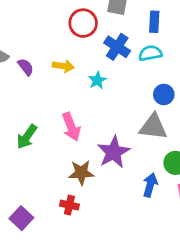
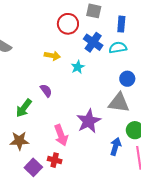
purple semicircle: (26, 67) -> (46, 91), moved
pink arrow: (71, 127) -> (61, 135), moved
brown star: (81, 173) -> (19, 141), moved
purple square: (21, 218) -> (33, 167), moved

